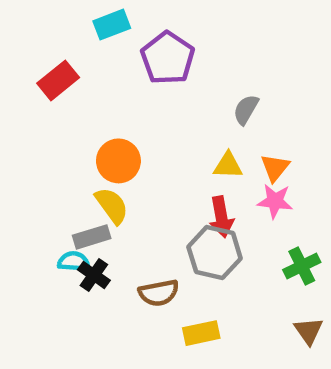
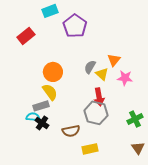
gray semicircle: (246, 110) -> (90, 67), moved
yellow triangle: (228, 165) -> (102, 74), turned 40
orange triangle: (275, 168) -> (114, 60), moved
pink star: (275, 201) -> (125, 78), moved

